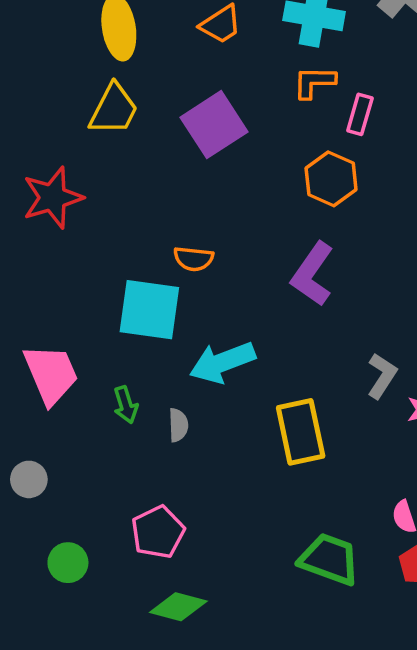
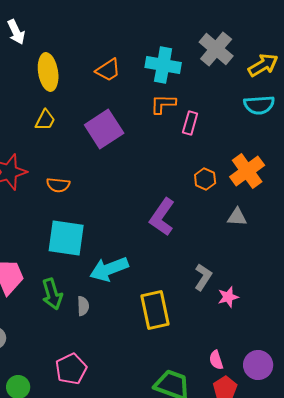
yellow trapezoid: (114, 109) -> (45, 120), size x0.7
orange hexagon: (331, 179) -> (205, 179), moved, size x0.7
orange semicircle: (194, 259) -> (58, 185), moved
green arrow: (126, 405) -> (52, 294), size x1.4

